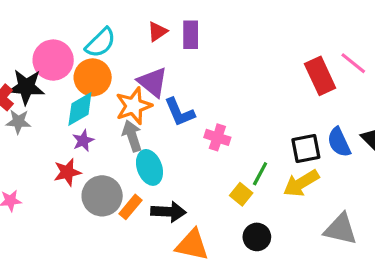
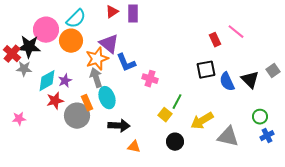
red rectangle: (320, 76) -> (215, 40), size x0.6
cyan diamond: (80, 109) -> (47, 81), moved
black square: (306, 148) -> (206, 70), moved
yellow arrow: (301, 183) -> (202, 121), moved
orange rectangle: (131, 207) -> (87, 103), moved, turned -63
orange triangle: (192, 245) -> (134, 147), size x0.6

